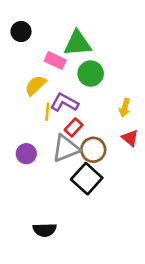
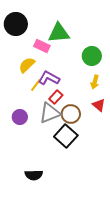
black circle: (21, 32) -> (16, 24), size x1.5
green circle: (91, 74) -> (92, 56), moved
yellow line: (47, 112) -> (36, 85), turned 32

